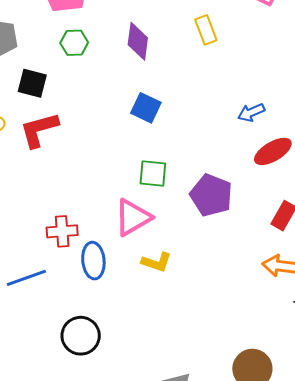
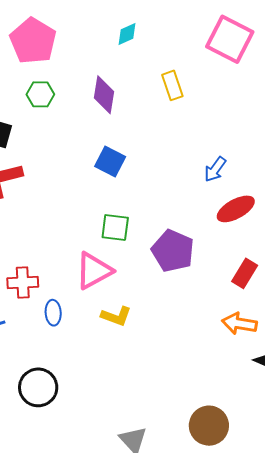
blue arrow: (251, 112) -> (215, 169), turned -32
blue ellipse: (93, 261) -> (53, 313), size x0.7

